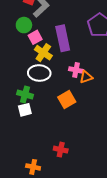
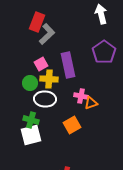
green circle: (24, 25) -> (30, 83), moved
yellow cross: (43, 53) -> (49, 79), turned -30
white square: (25, 110) -> (31, 135), size x1.5

